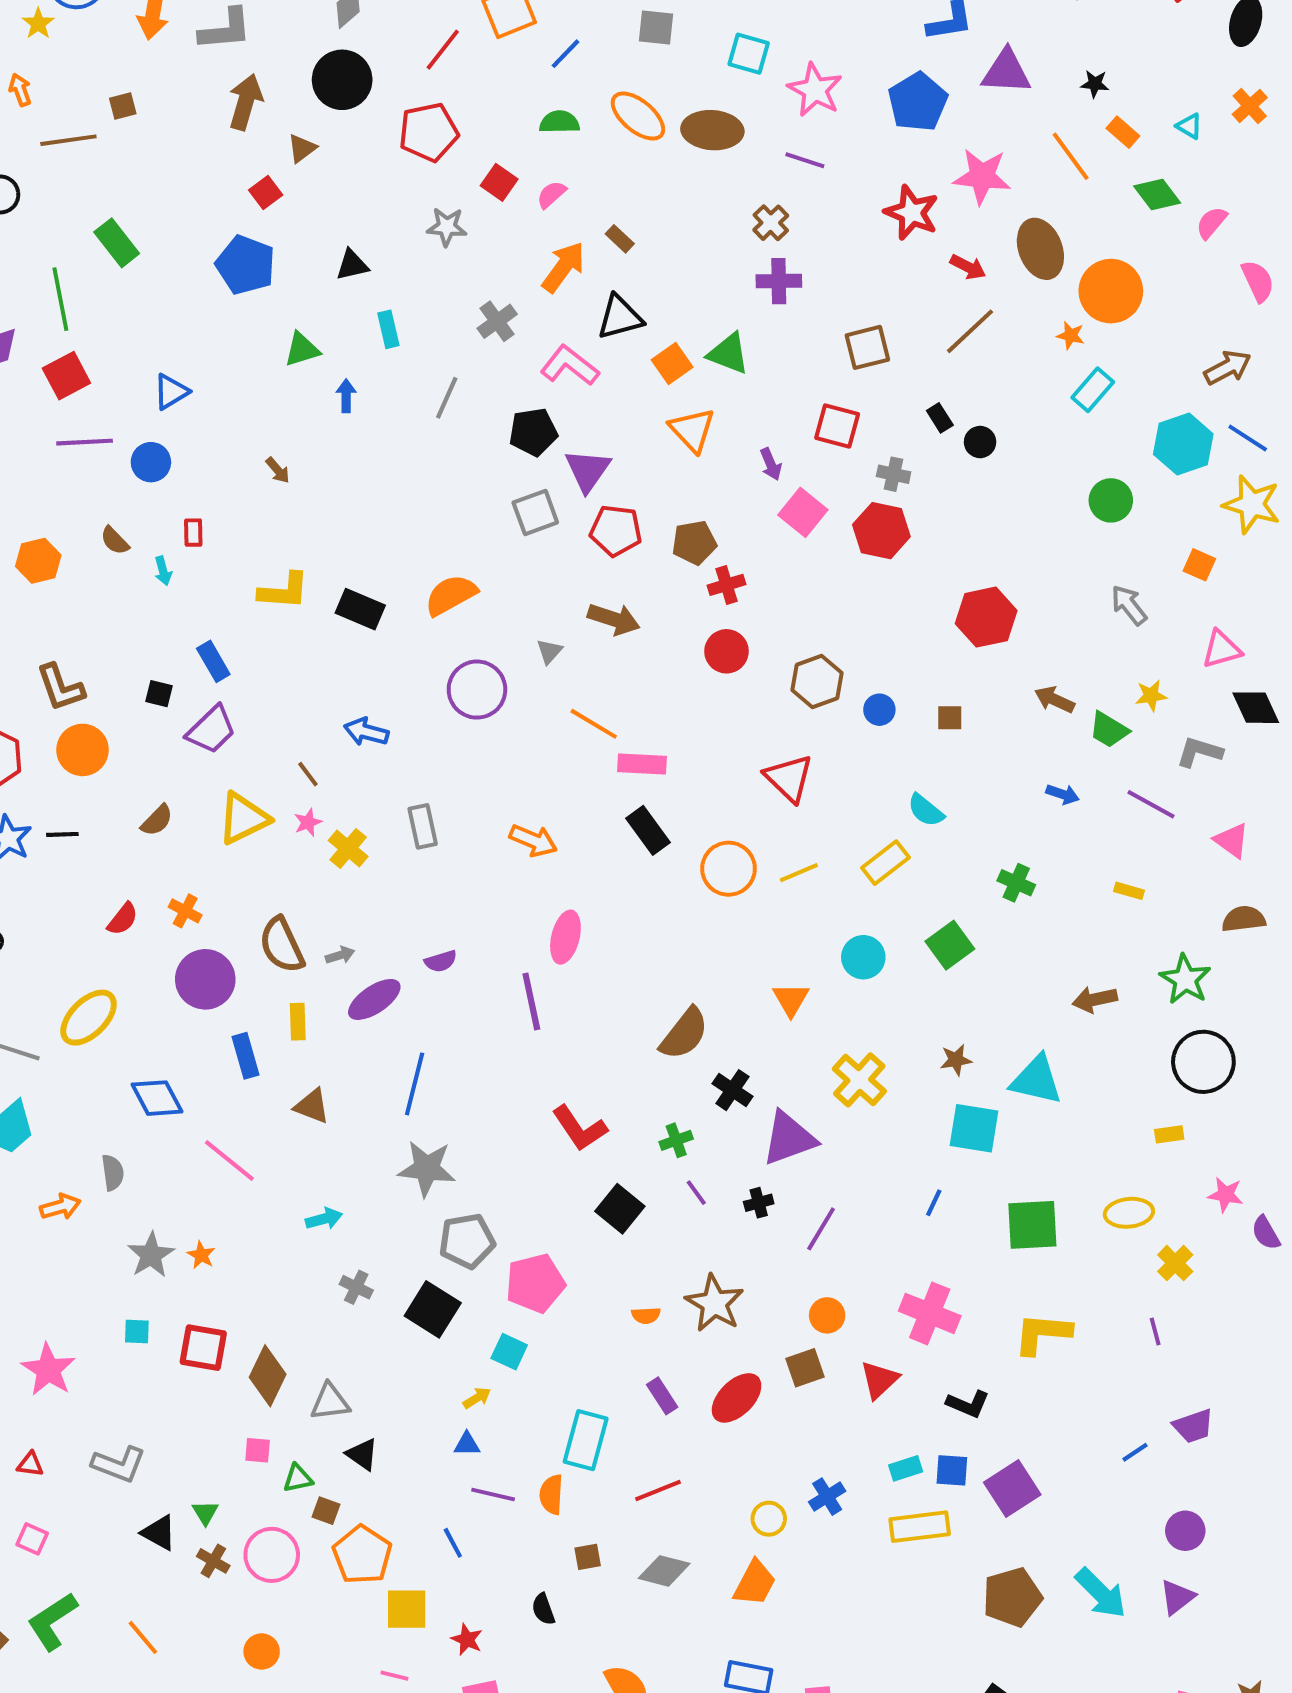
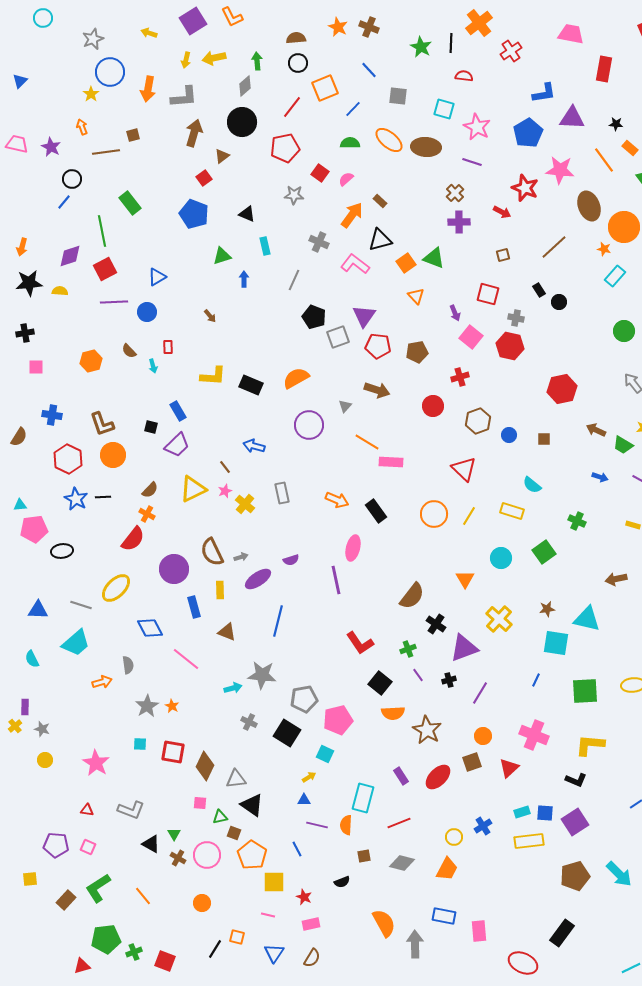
black triangle: (352, 265) -> (247, 214), turned 36
red arrow: (968, 267) -> (502, 212), moved
gray cross: (497, 321) -> (319, 242), turned -30
brown square: (867, 347) -> (503, 255), size x0.6
orange triangle: (692, 430) -> (416, 296), size x0.7
black pentagon: (533, 432) -> (314, 317), moved, turned 30
red cross: (726, 585) -> (460, 377), moved
black rectangle: (648, 830) -> (376, 511), moved
yellow rectangle: (885, 863) -> (512, 511), turned 55
yellow line: (799, 873) -> (469, 516), turned -36
orange cross: (185, 911) -> (147, 514), moved
red semicircle: (123, 919) -> (133, 539), size x1.5
gray star: (427, 1169) -> (262, 675), moved
orange semicircle: (646, 1315) -> (393, 713), moved, size x1.6
black L-shape: (968, 1404) -> (576, 780), moved
black triangle: (362, 1454) -> (252, 805), size x1.4
black semicircle: (543, 1609) -> (342, 882), turned -91

